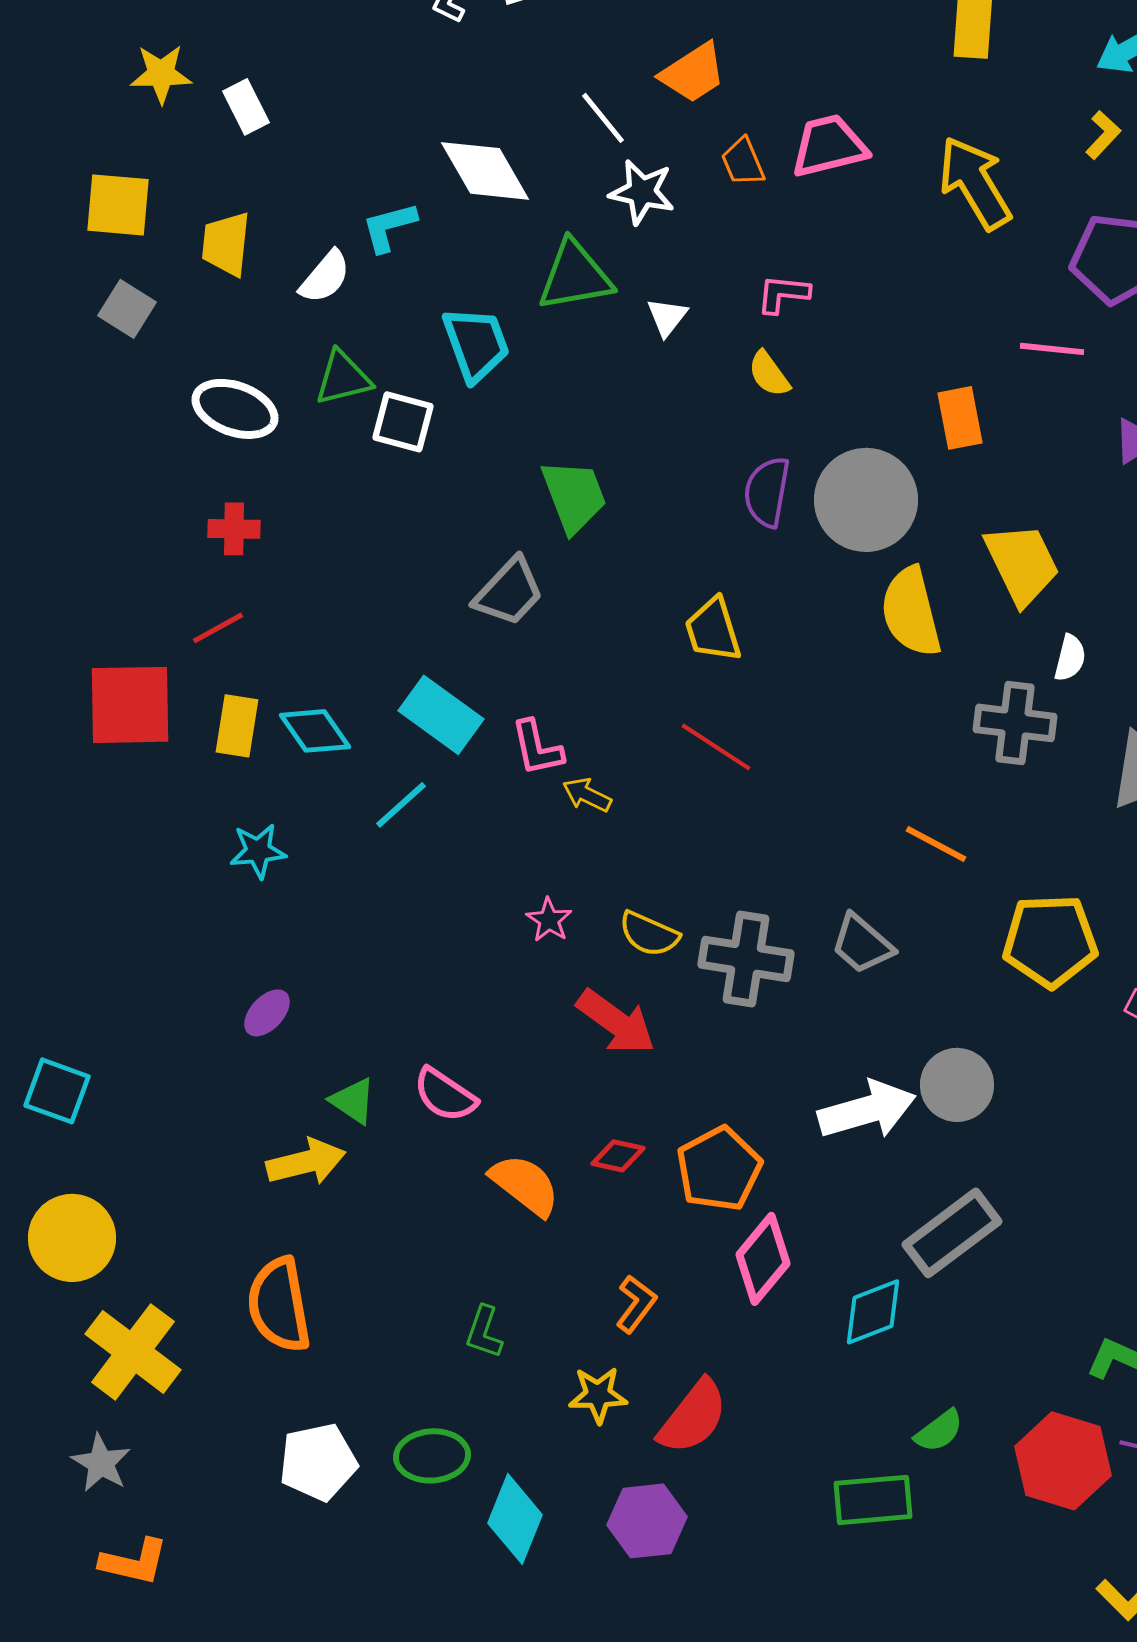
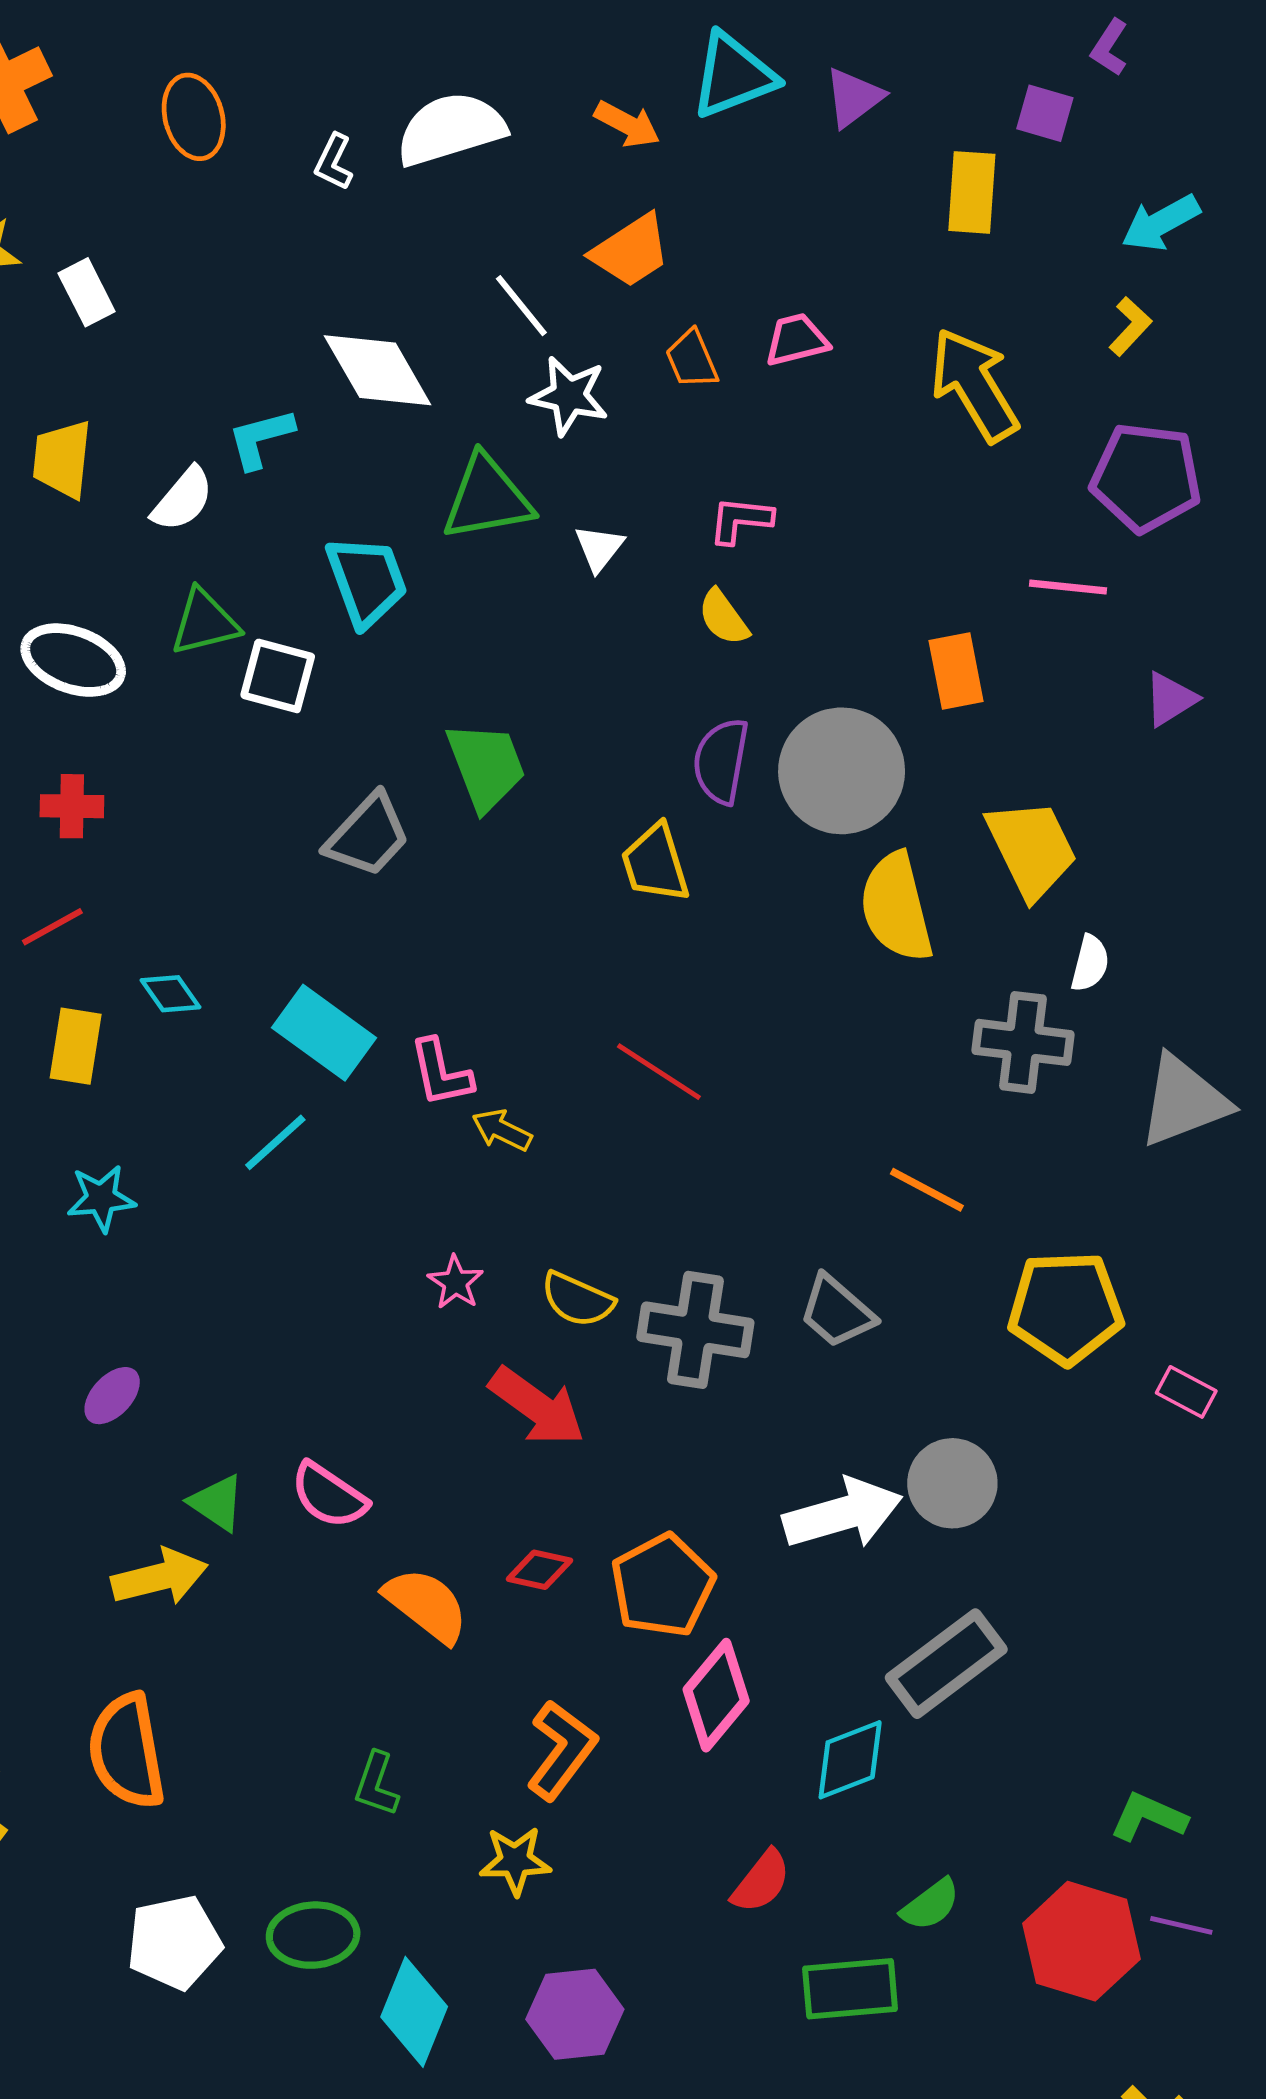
pink trapezoid: (829, 146) -> (797, 340), size x0.7
gray trapezoid: (509, 592) -> (368, 835), moved
yellow trapezoid: (713, 630) -> (655, 863), moved
cyan diamond: (315, 731) -> (171, 994), moved, size x0.7
orange L-shape: (636, 1304) -> (561, 1750), size x1.4
red semicircle: (693, 1417) -> (761, 1882), moved, size x0.7

